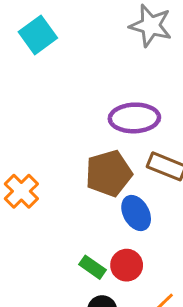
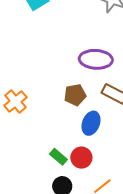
brown pentagon: (109, 173) -> (75, 95), size x0.7
blue ellipse: (136, 213) -> (91, 123), turned 45

